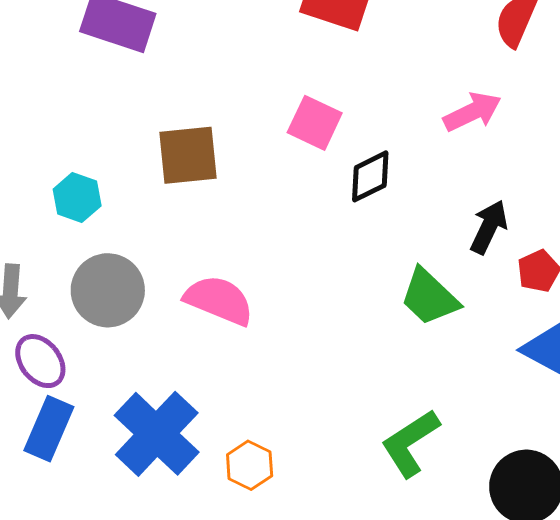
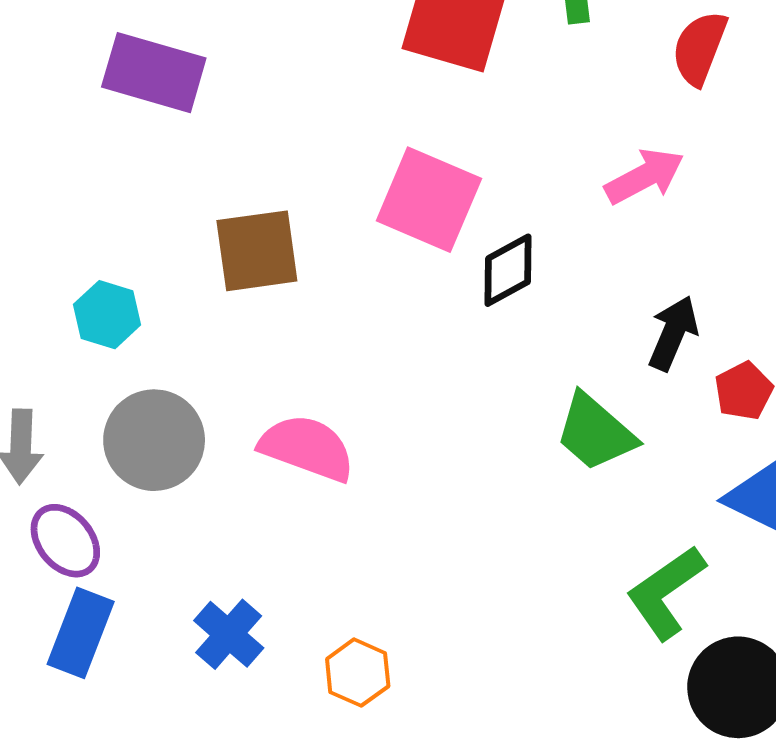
pink square: (315, 123) -> (429, 200), size x1.4
blue cross: (157, 434) -> (229, 634), size x0.6
green L-shape: (410, 443) -> (666, 592), moved

